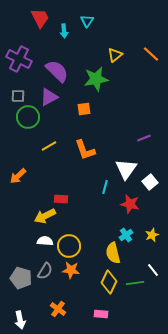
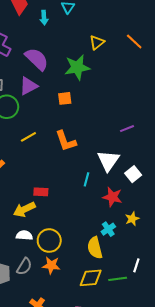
yellow star: (152, 235) -> (132, 219), moved
white line: (153, 270) -> (136, 265), turned 56
yellow diamond: (109, 282) -> (91, 278), turned 60

